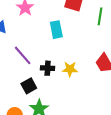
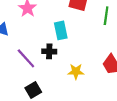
black cross: (48, 68) -> (49, 51), moved

